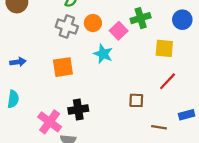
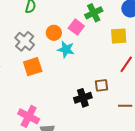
orange circle: (93, 23) -> (54, 33), moved
gray cross: (67, 27) -> (25, 41), moved, turned 30
black cross: (78, 109) -> (83, 98), moved

